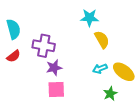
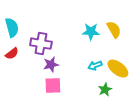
cyan star: (89, 18) -> (91, 32), moved
yellow semicircle: (102, 40) -> (114, 30), moved

